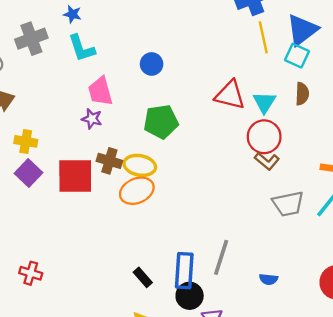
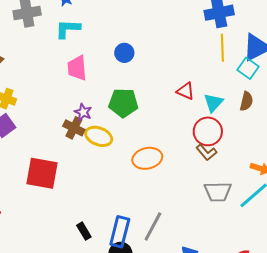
cyan L-shape: (81, 48) -> (68, 29), turned 100
red triangle: (230, 95) -> (186, 91), size x0.7
purple star: (92, 119) -> (83, 112), moved
red square: (75, 176) -> (42, 173), moved
orange ellipse: (137, 191) -> (147, 158), moved

